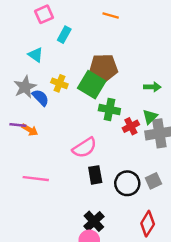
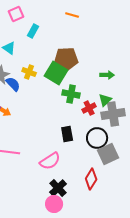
pink semicircle: (84, 148) -> (50, 161), moved
black rectangle: (95, 175) -> (67, 134), moved
gray square: (153, 181) -> (108, 154), size x1.5
black circle: (127, 183) -> (97, 138), moved
red diamond: (148, 224) -> (91, 179), moved

